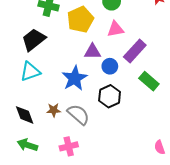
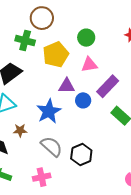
black hexagon: (110, 96) -> (81, 154), moved
brown star: (54, 110) -> (20, 130), moved

